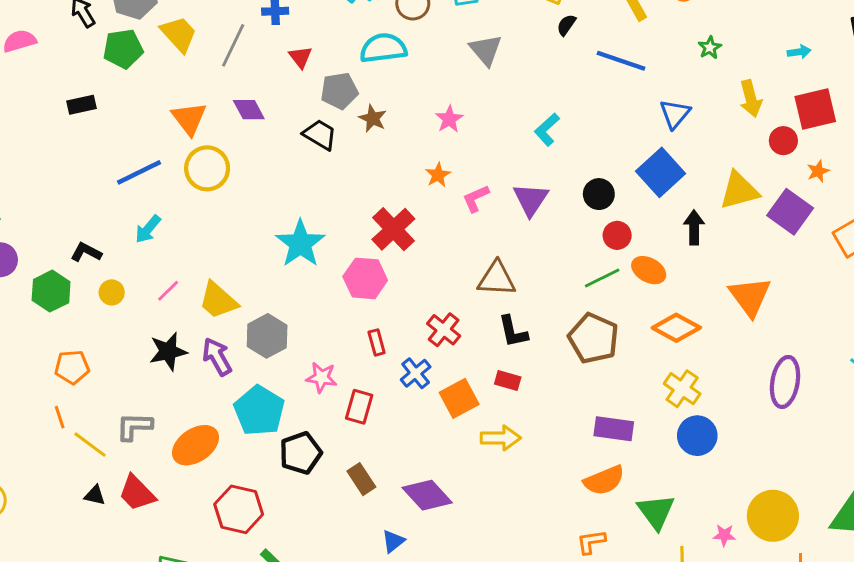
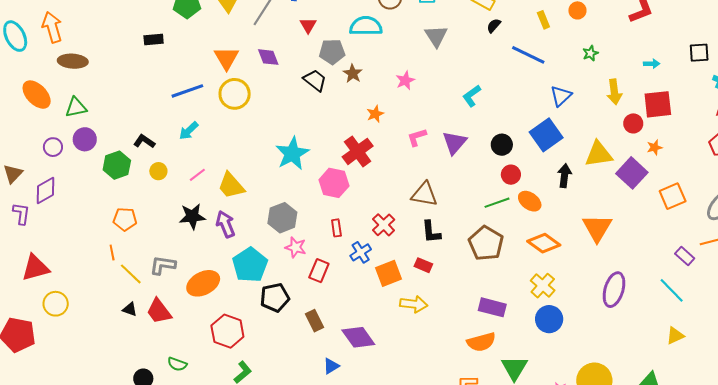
orange star: (438, 175) -> (375, 114), moved
gray hexagon: (267, 336) -> (282, 218), moved

